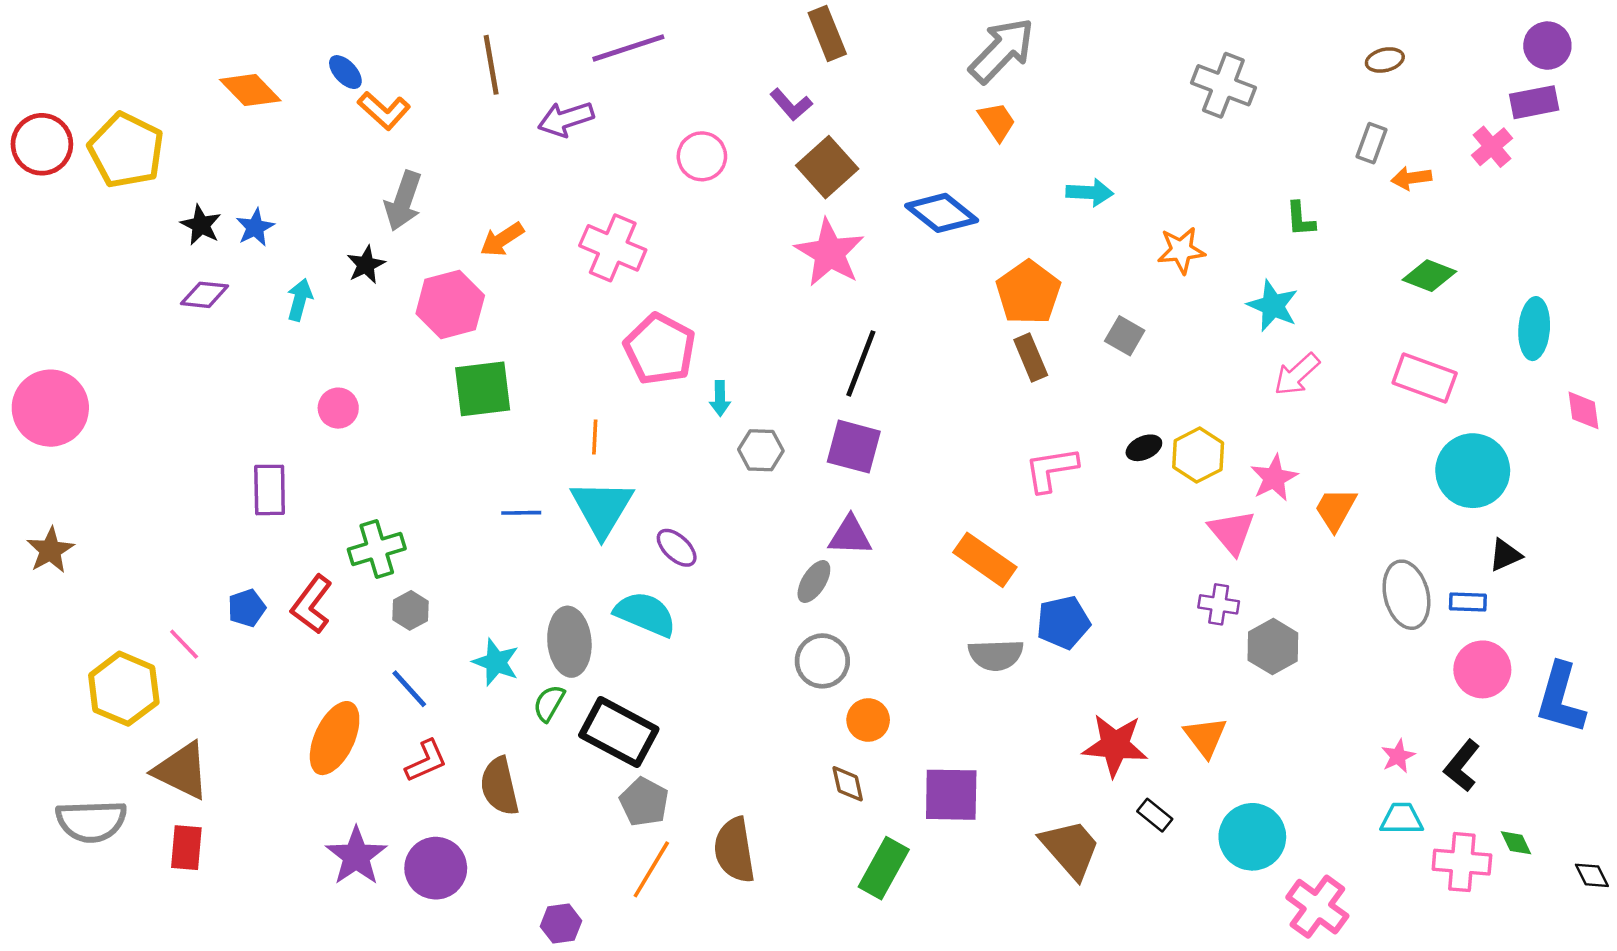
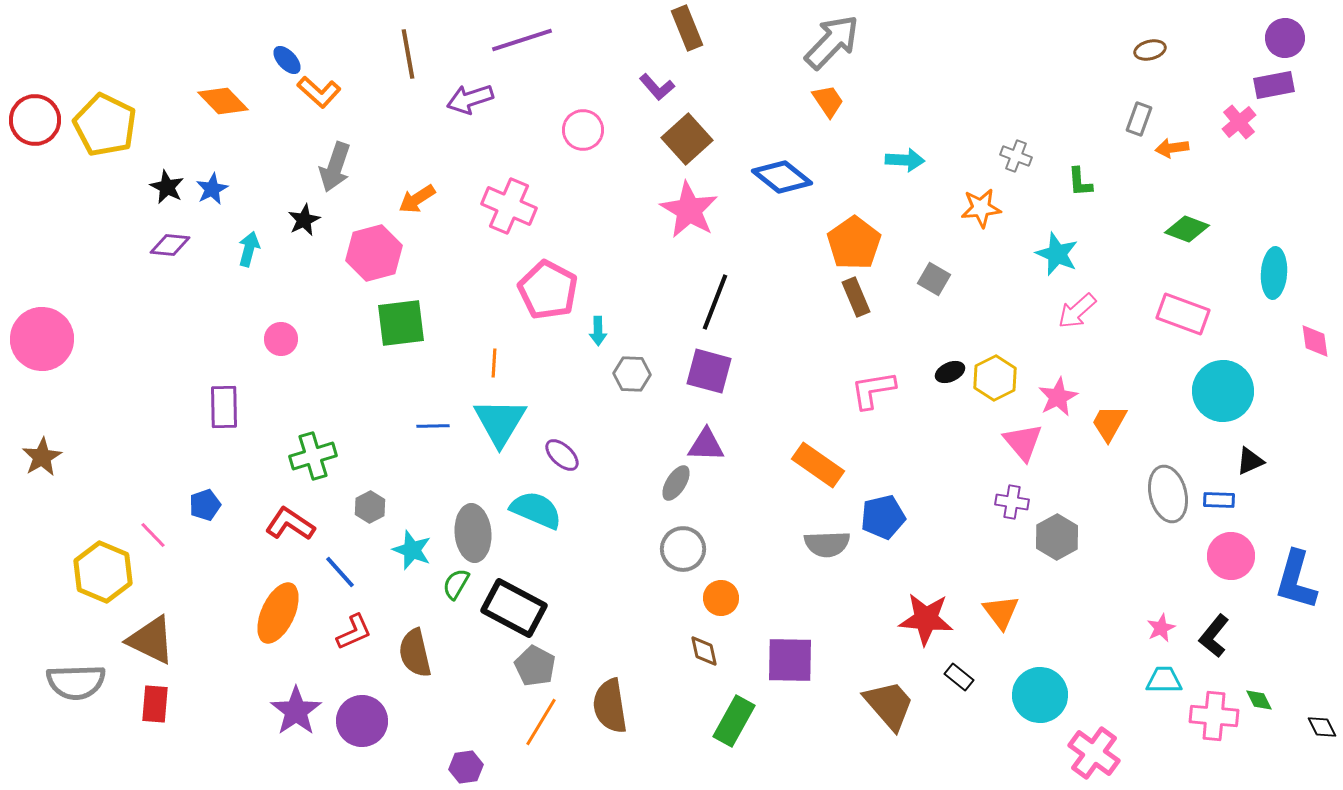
gray cross: (1223, 85) -> (1016, 156), moved, size x0.6
orange diamond: (250, 90) -> (223, 101), moved
red L-shape: (312, 604) -> (290, 524), moved, turned 87
gray hexagon: (410, 610) -> (370, 507), moved

